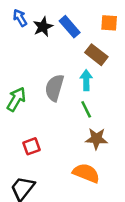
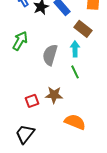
green arrow: (16, 99) -> (20, 41), moved
brown star: (96, 139) -> (54, 95), moved

